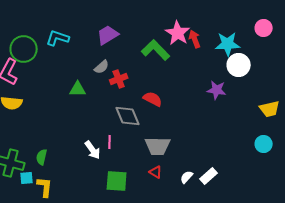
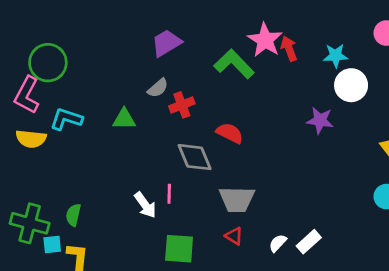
cyan L-shape: (58, 38) -> (66, 119), moved
cyan star: (228, 44) -> (336, 56), size x0.7

